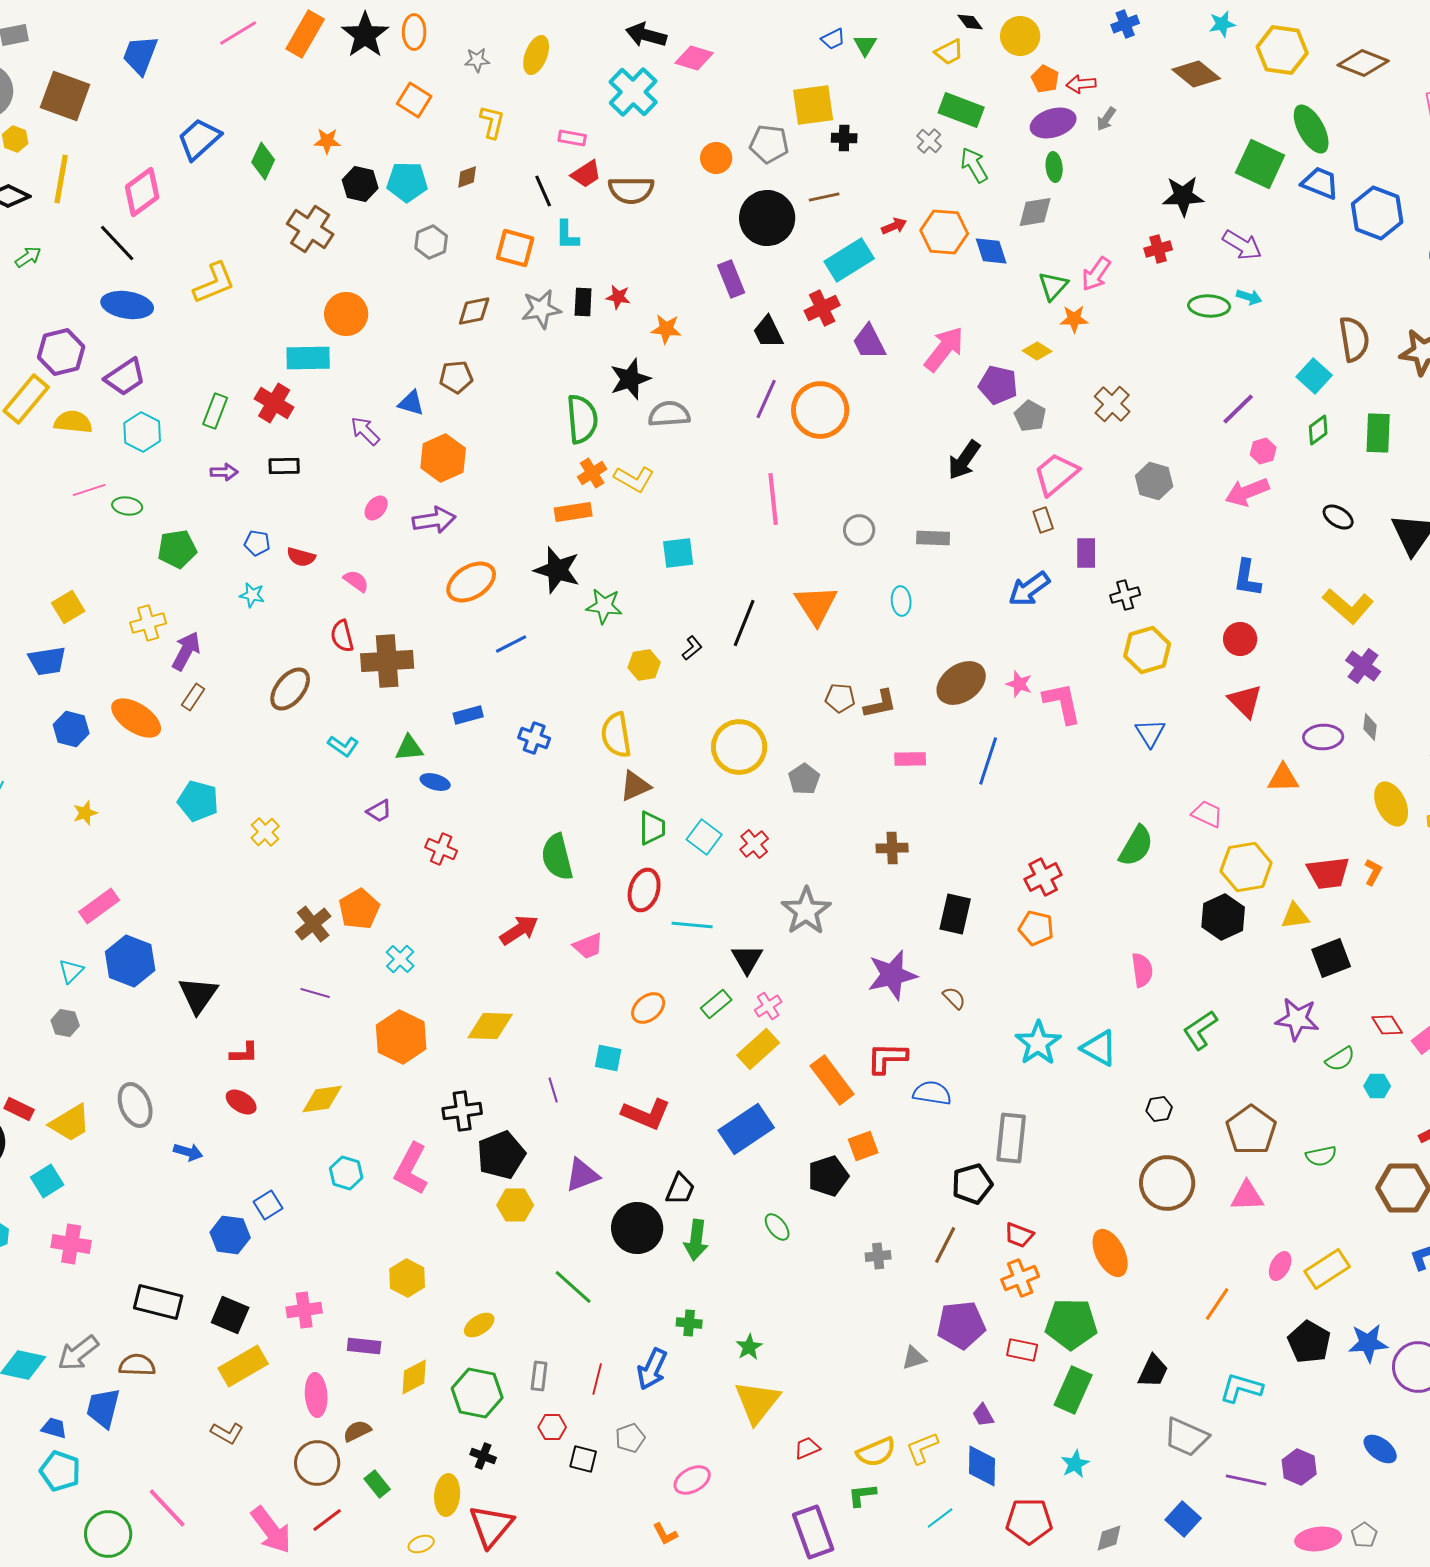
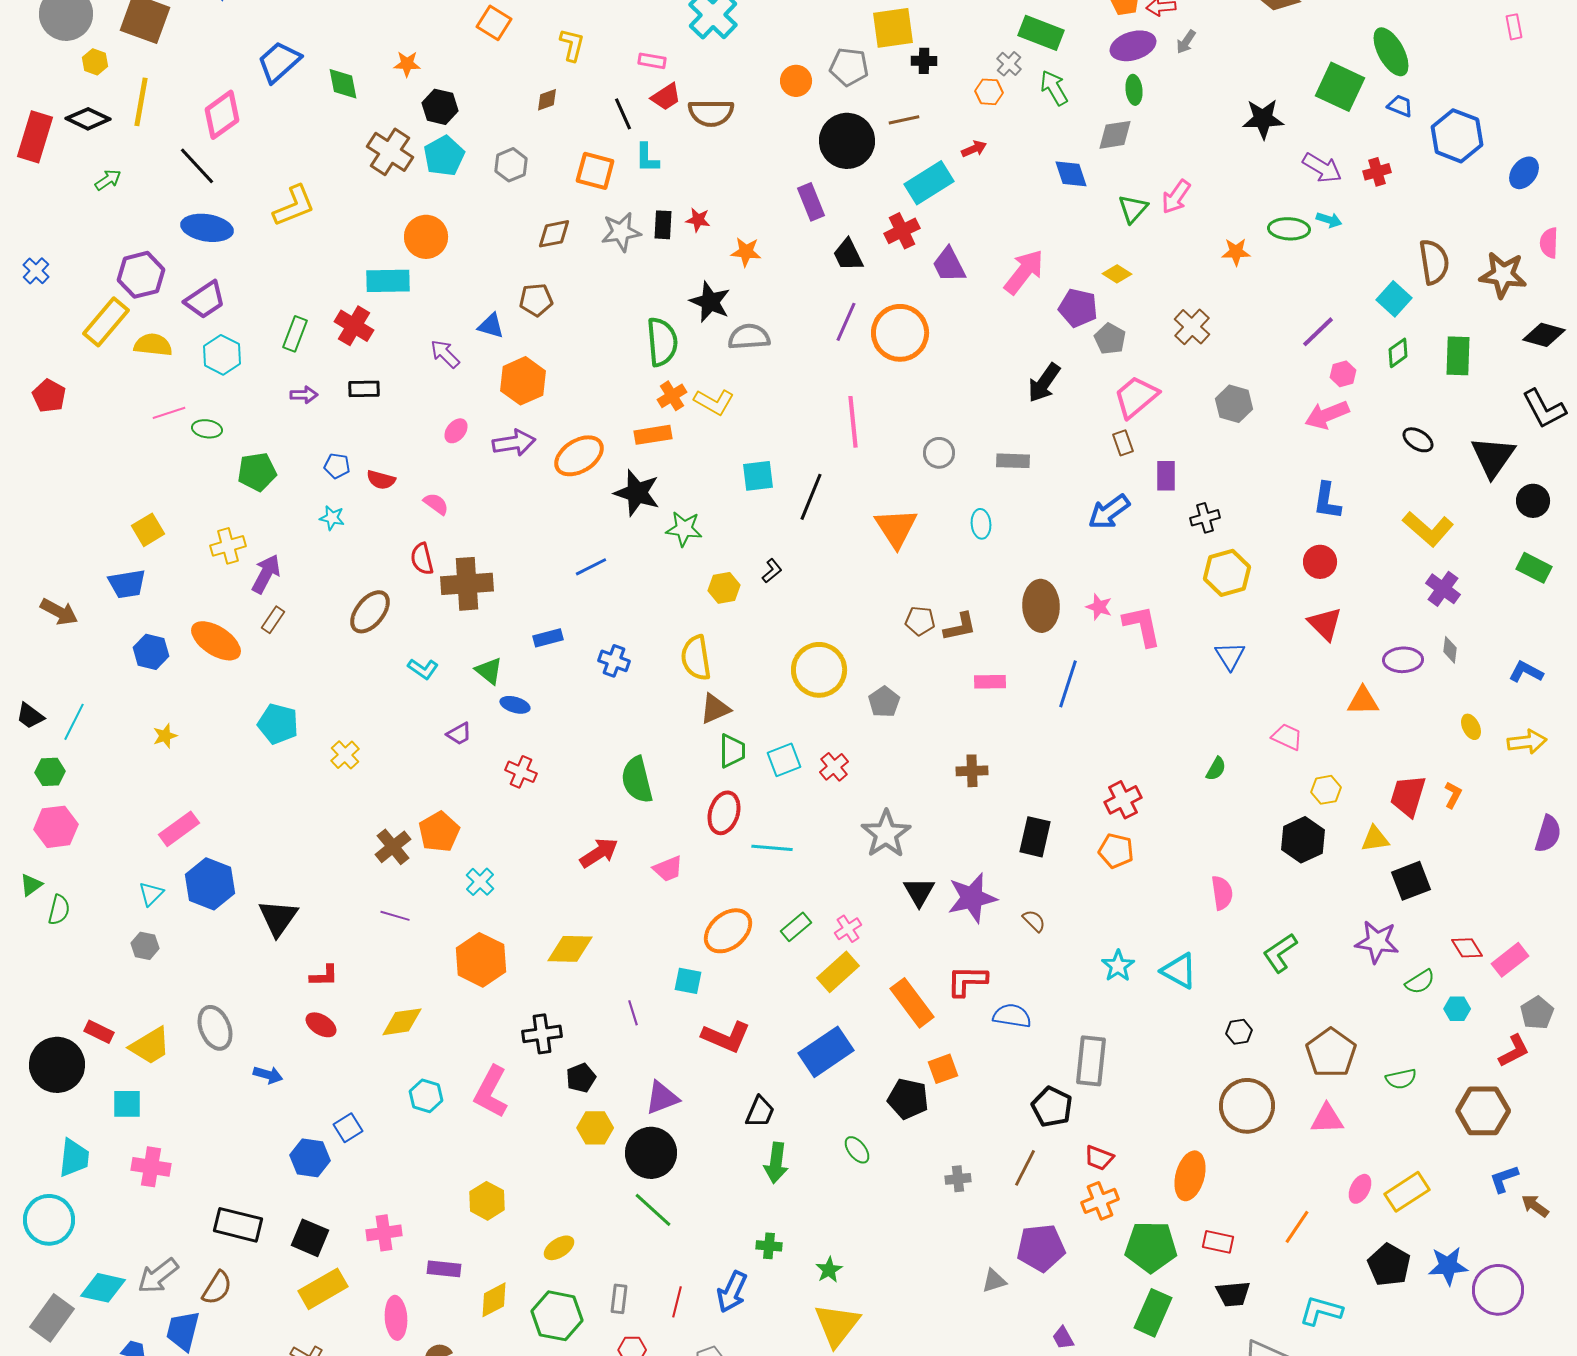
green diamond: (263, 161) -> (343, 84), turned -36
cyan pentagon: (407, 182) -> (444, 156), moved, turned -30
blue trapezoid: (1320, 183) -> (1400, 106), size x0.7
orange hexagon: (944, 232) -> (989, 92), moved, size x0.6
red cross: (1158, 249) -> (1377, 172), moved
orange star: (1074, 319) -> (1236, 252), moved
black star: (630, 379) -> (710, 302), turned -30
orange ellipse: (471, 582) -> (579, 456), moved
black line: (744, 623) -> (811, 497), moved
brown ellipse: (961, 683) -> (1041, 606), turned -57
green triangle: (409, 748) -> (489, 671), turned 44
yellow ellipse: (1391, 804) -> (1471, 727), size x0.6
cyan square: (704, 837) -> (784, 760), turned 32
green semicircle: (1136, 846) -> (1216, 769), size x0.6
yellow hexagon: (1246, 867) -> (1326, 790), size x0.6
red trapezoid: (1328, 873) -> (1408, 796), turned 114
black triangle: (747, 959) -> (919, 892), moved
orange ellipse: (648, 1008) -> (728, 931), size x1.4
cyan star: (1038, 1043) -> (1118, 966), size x0.7
black pentagon: (501, 1155) -> (581, 1078), size x0.6
black pentagon: (828, 1176) -> (908, 1099), turned 30
cyan square: (47, 1181) -> (127, 1104), turned 32
black pentagon: (972, 1184) -> (1052, 1107), turned -30
black circle: (637, 1228) -> (651, 1153), moved
orange ellipse: (1110, 1253) -> (1190, 1176), turned 42
red rectangle: (1022, 1350) -> (1218, 1242), moved
brown semicircle: (137, 1365) -> (217, 1288), turned 120
black trapezoid: (1153, 1371) -> (1233, 1294), turned 60

